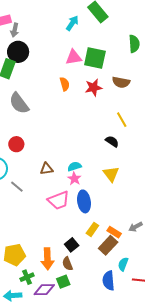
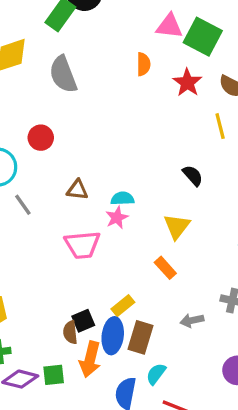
red star: (93, 88) -> (187, 83), turned 30
yellow line: (122, 120) -> (220, 126), moved
blue ellipse: (84, 201) -> (113, 336), moved
orange rectangle: (114, 232) -> (165, 268), moved
brown rectangle: (108, 245) -> (141, 337), turned -42
orange arrow: (47, 259) -> (90, 359), moved
brown semicircle: (67, 264) -> (70, 332), moved

